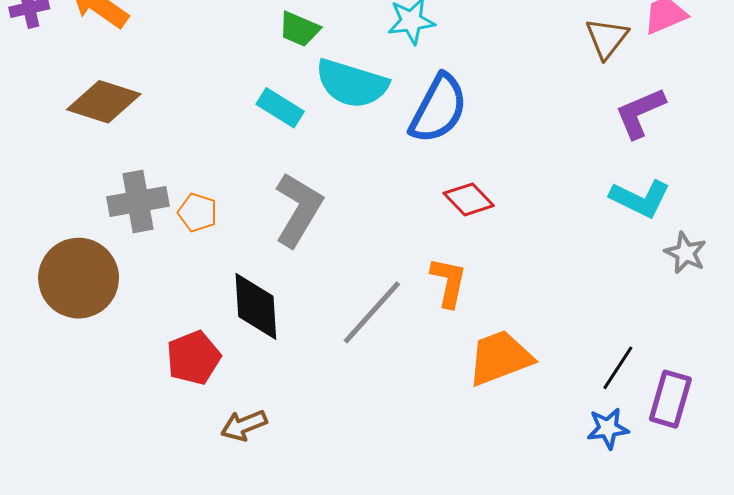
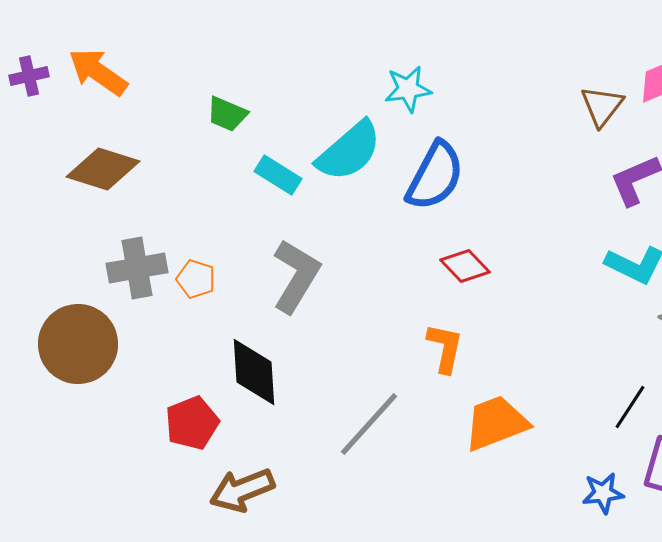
green trapezoid: (299, 29) -> (227, 114), moved
cyan semicircle: (352, 84) -> (349, 151), turned -58
gray line: (372, 312) -> (369, 424), moved
black line: (618, 368) -> (630, 407), moved
brown arrow: (244, 425) -> (242, 490), size x1.4

